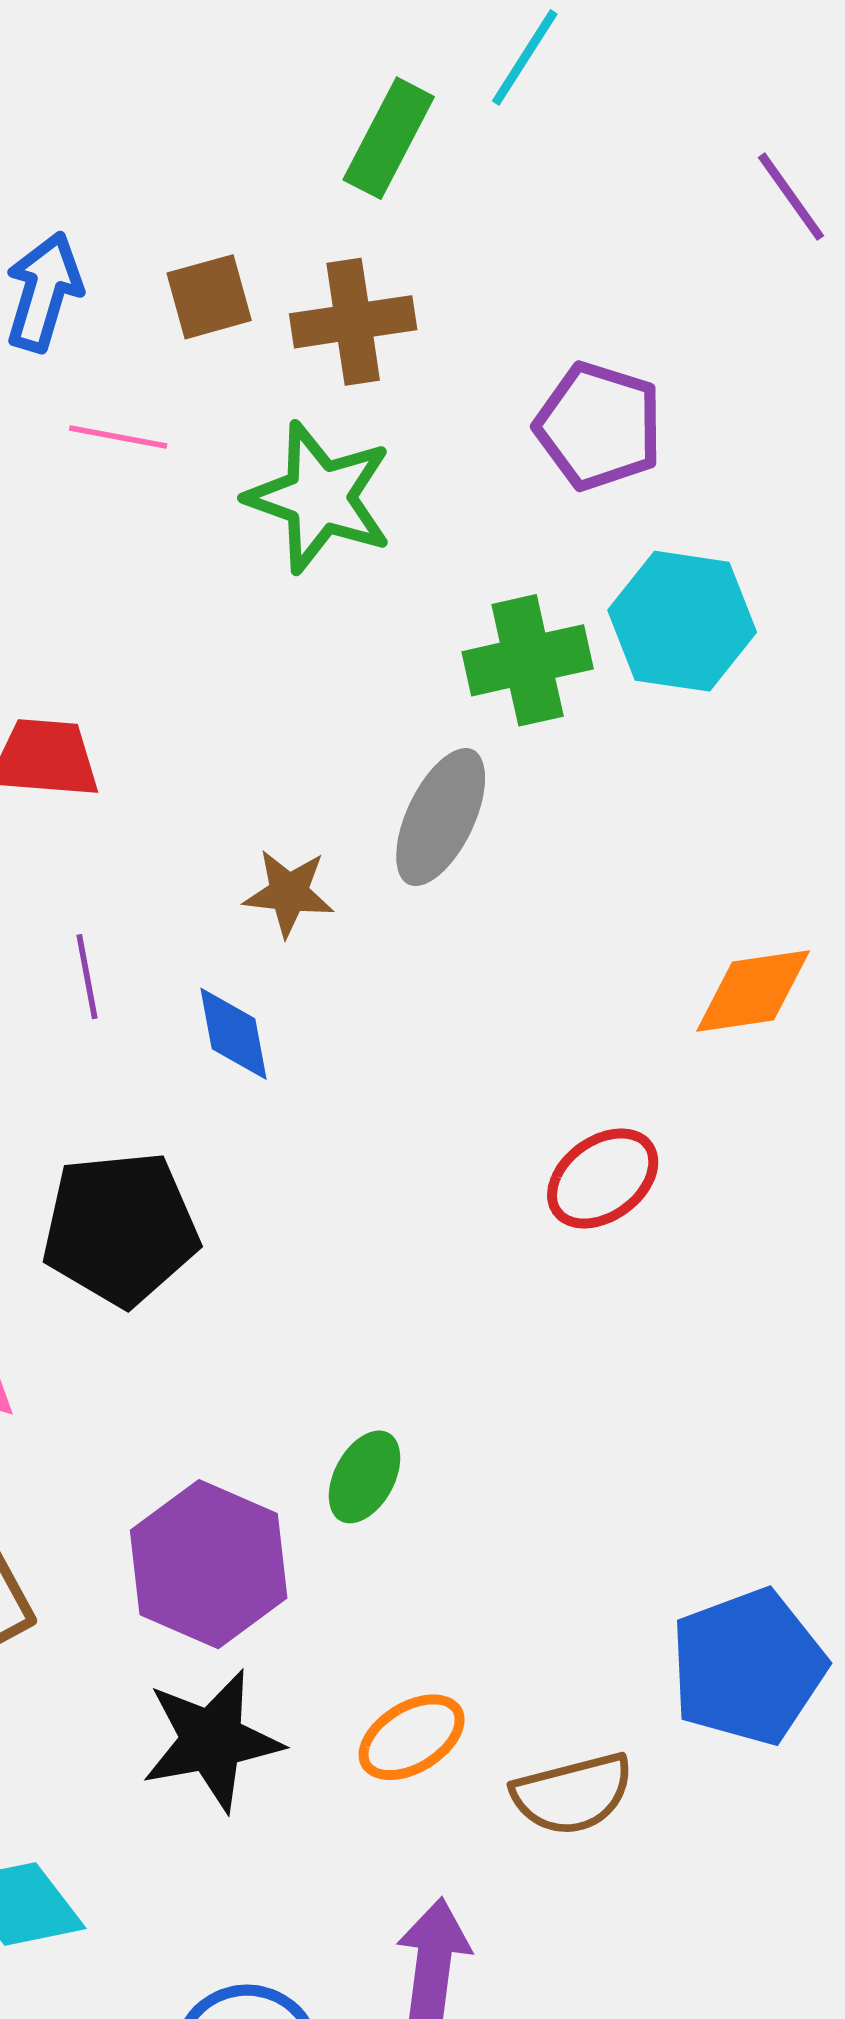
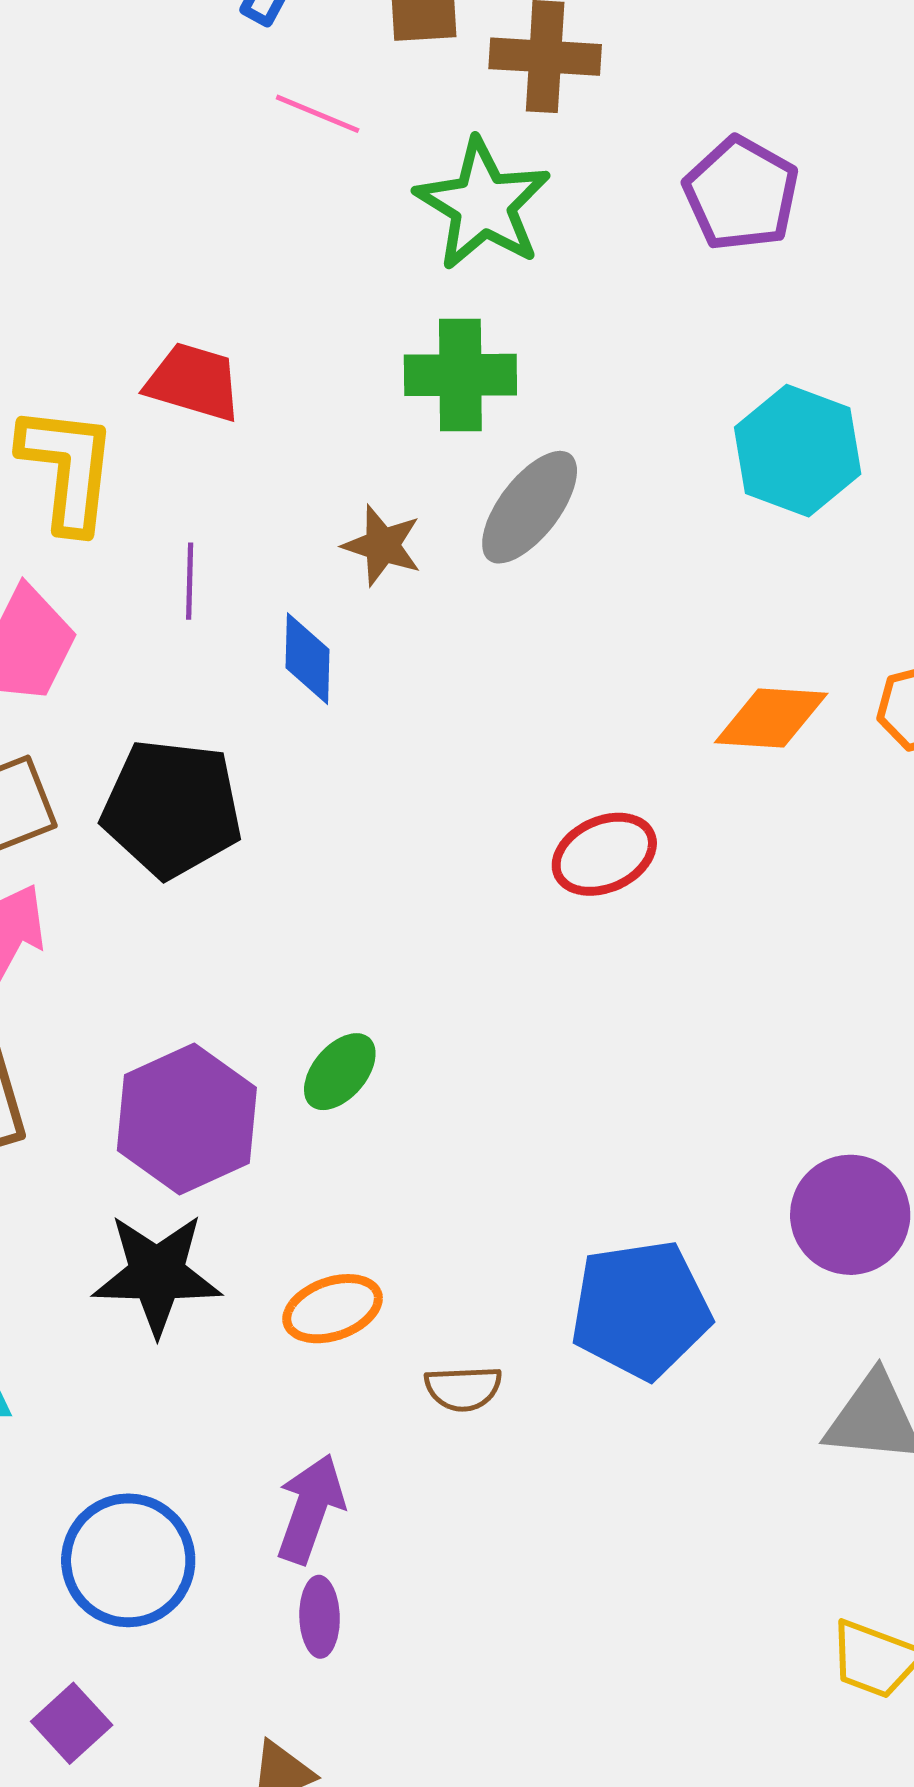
cyan hexagon: (682, 621) -> (798, 451), moved
green cross: (528, 660) -> (460, 375), moved
brown semicircle: (573, 1794) -> (463, 1388), size x0.7

